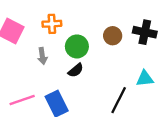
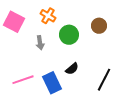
orange cross: (52, 24) -> (48, 16), turned 35
black semicircle: (76, 70) -> (72, 69), moved

